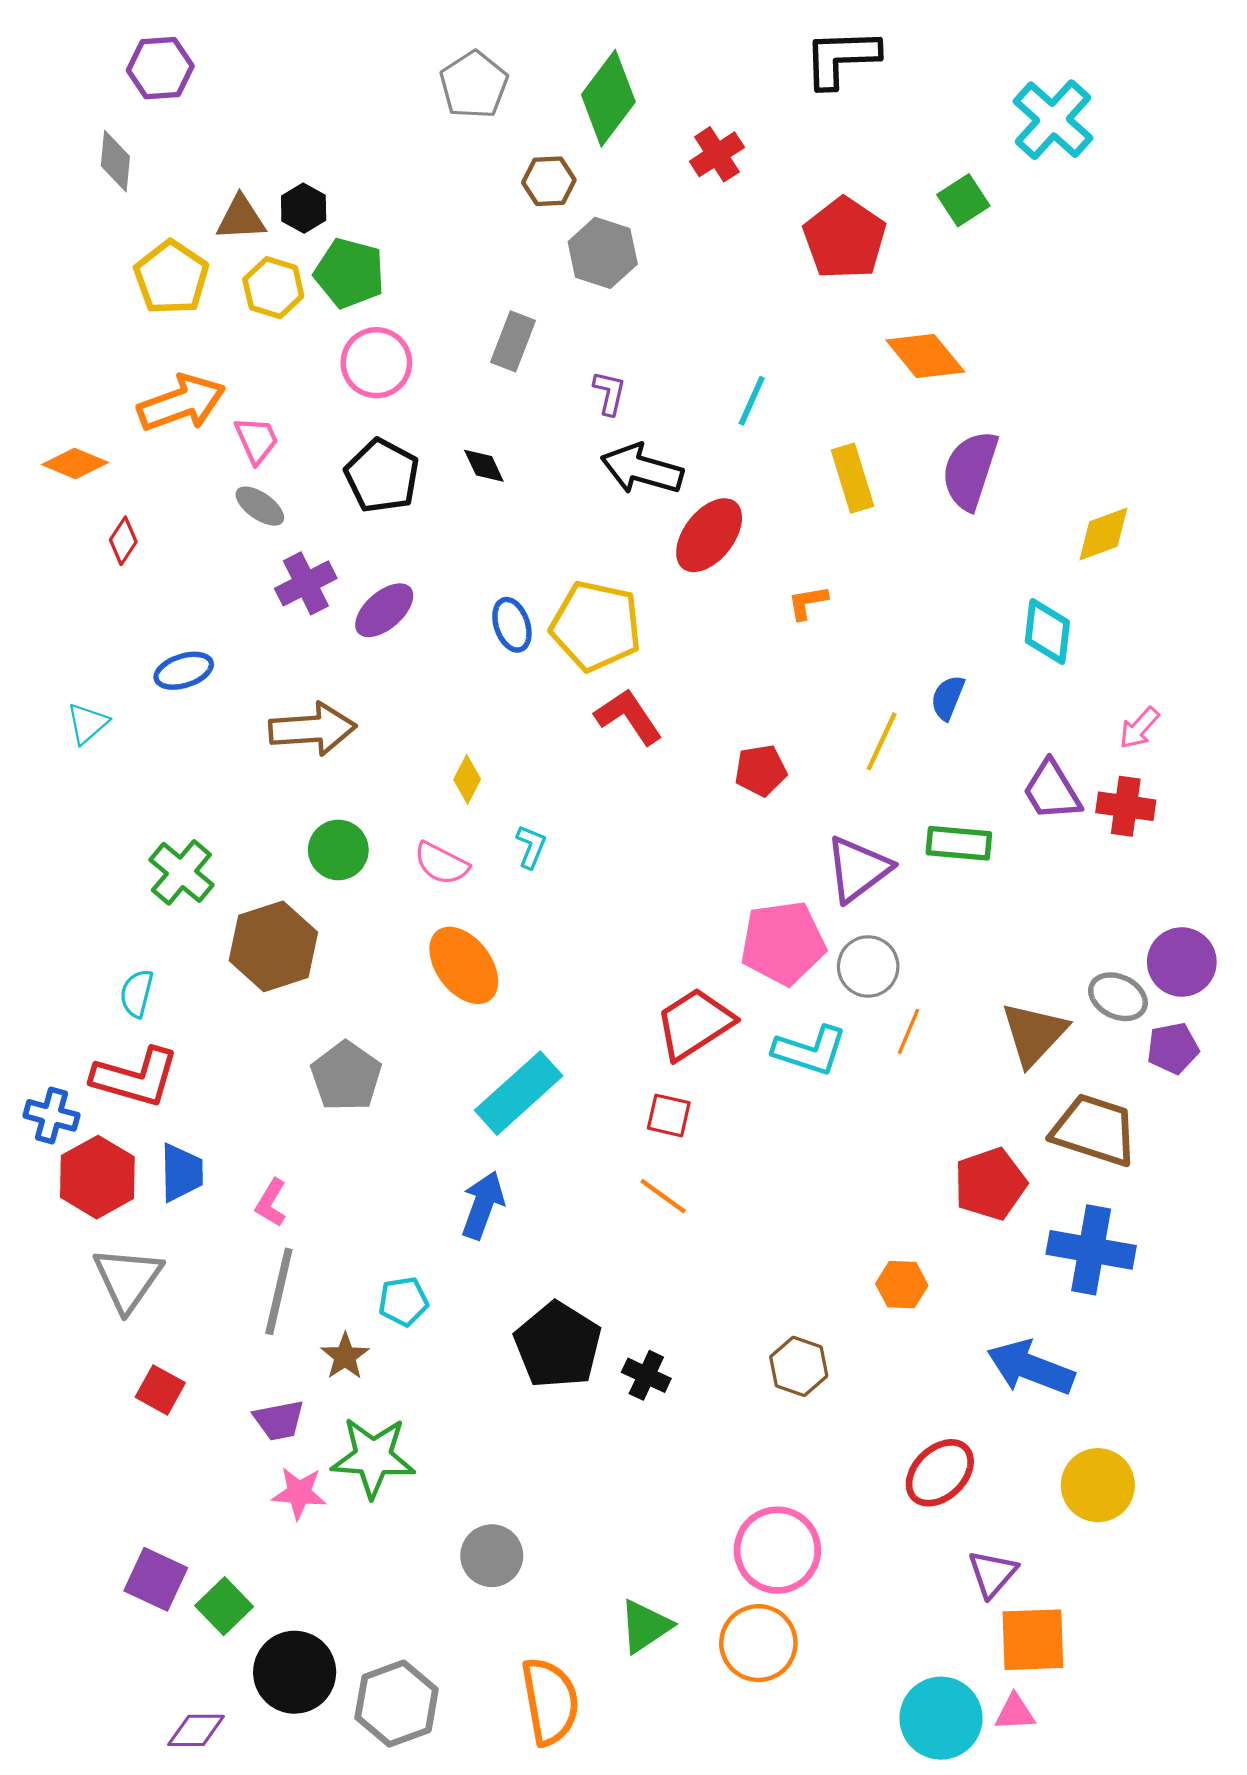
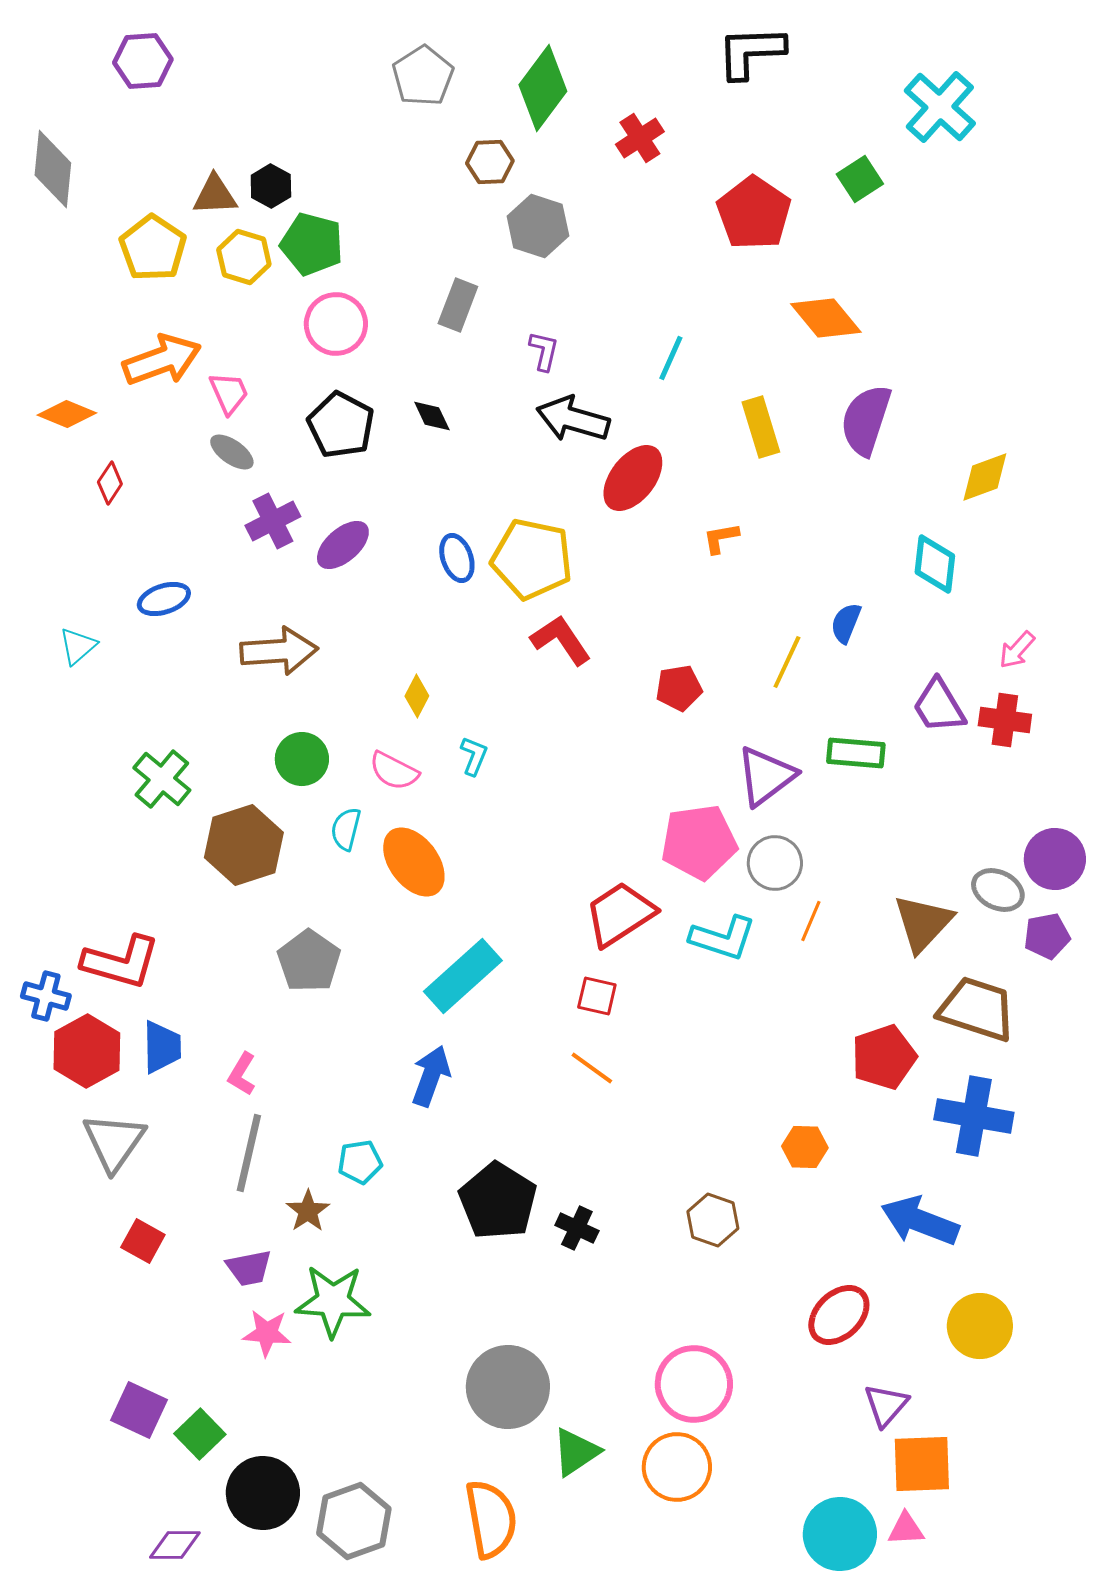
gray diamond: (115, 161) -> (53, 169), moved, size x1.4
cyan semicircle: (137, 993) -> (346, 829), moved
gray circle: (492, 1556) -> (508, 1387), moved, size x1.5

